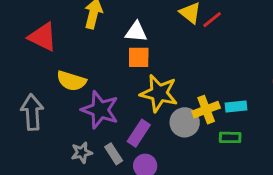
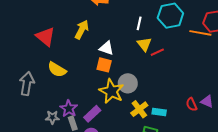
purple star: (100, 110) -> (69, 109), moved, size x0.7
yellow cross: (206, 110) -> (139, 109), turned -30
gray circle: (185, 122) -> (128, 83), moved

